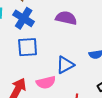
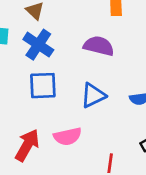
blue triangle: (65, 65) -> (93, 95), moved

